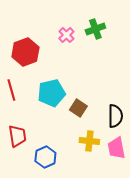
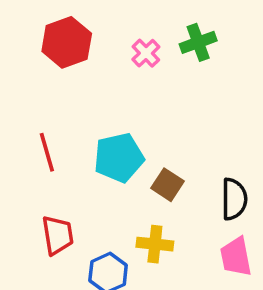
red hexagon: (25, 52) -> (67, 42), moved
yellow cross: (89, 141) -> (155, 244), moved

